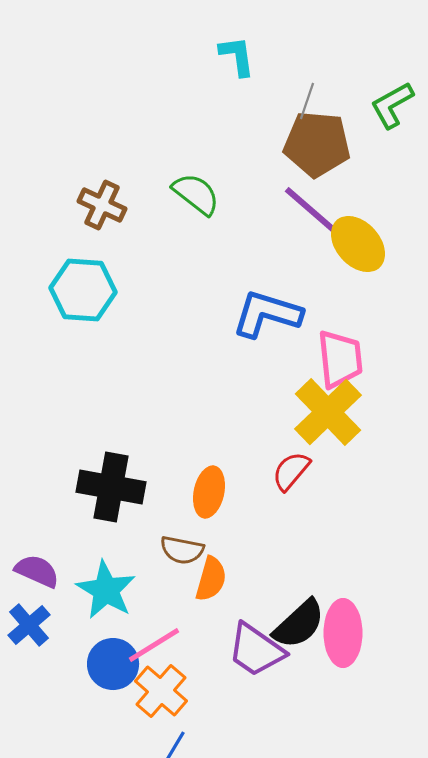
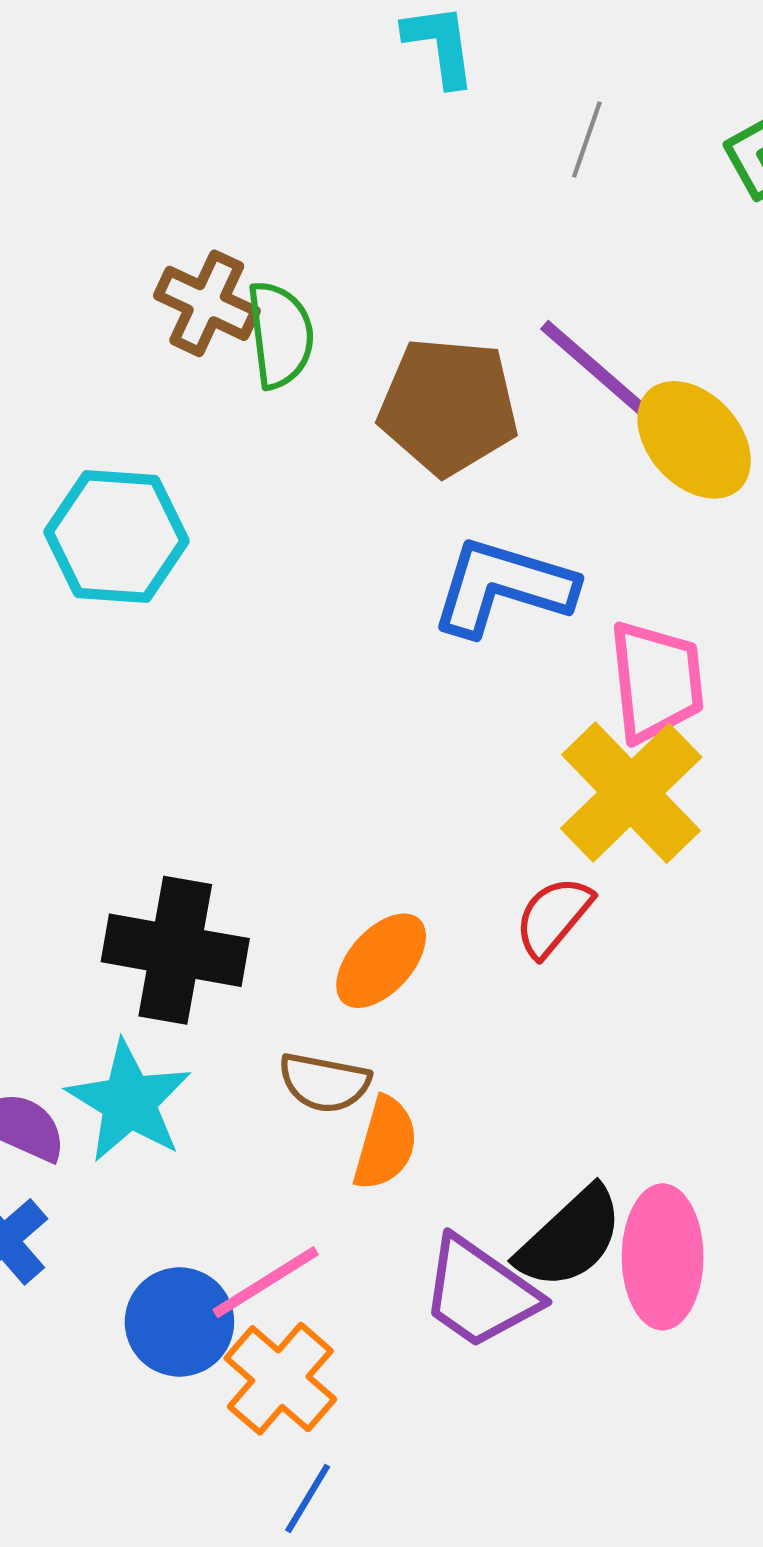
brown pentagon: (317, 144) -> (448, 406), moved
green semicircle: (196, 194) -> (280, 335), moved, turned 45
brown cross: (102, 205) -> (207, 303), moved
orange ellipse: (209, 492) -> (381, 961), turned 30
cyan star: (106, 590) -> (129, 1101), moved

